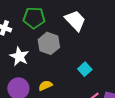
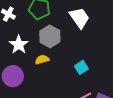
yellow semicircle: (45, 86) -> (42, 60), moved

